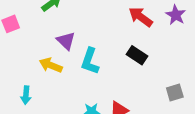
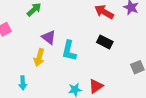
yellow arrow: (51, 65) -> (39, 57), turned -90

